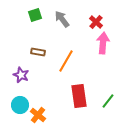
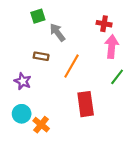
gray arrow: (62, 19) -> (57, 32), moved
red cross: (96, 22) -> (104, 24), turned -32
green line: (108, 101) -> (117, 77), moved

